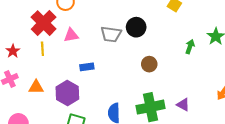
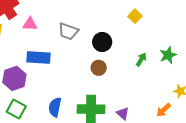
black circle: (136, 27) -> (102, 42), moved
blue rectangle: (87, 67) -> (38, 58), size x1.6

